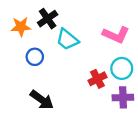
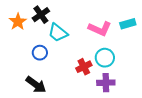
orange star: (21, 27) -> (18, 22), turned -30
blue circle: (35, 57) -> (40, 53), moved

